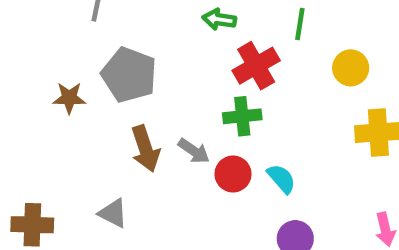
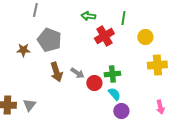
green cross: (242, 116) -> (112, 74), moved
cyan semicircle: (281, 179) -> (114, 94), moved
gray triangle: (113, 213) -> (29, 105), moved, turned 40

